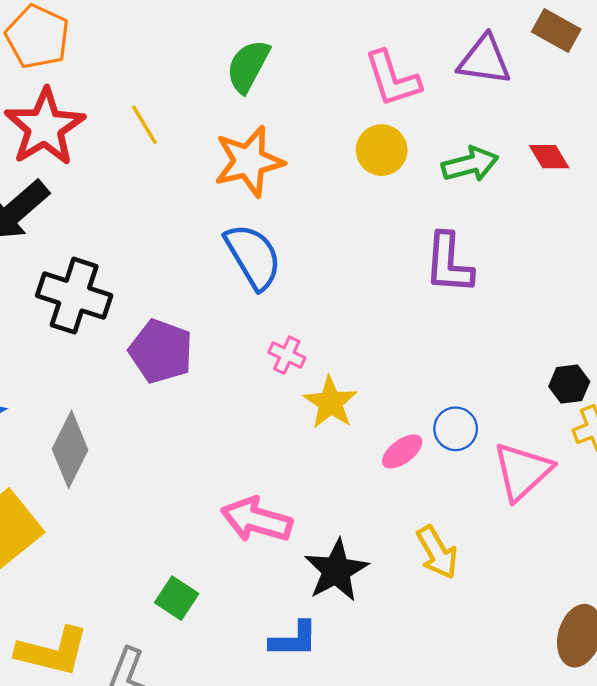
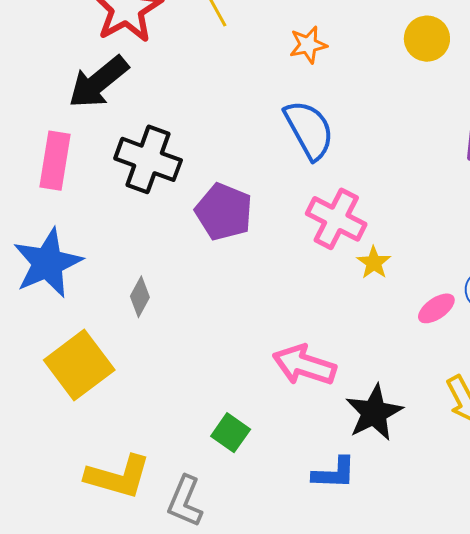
orange star: (249, 161) -> (308, 45), size x0.6
pink cross: (287, 355) -> (336, 219), size x1.8
yellow star: (330, 403) -> (374, 263), size x0.7
gray diamond: (70, 449) -> (140, 297), size x0.6

